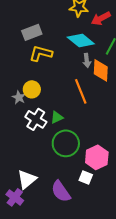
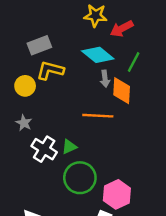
yellow circle: (32, 89) -> (25, 86), moved
orange line: (81, 91) -> (98, 116), turned -65

